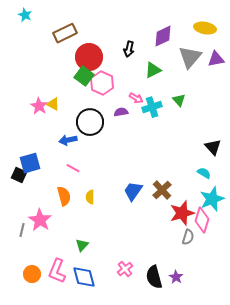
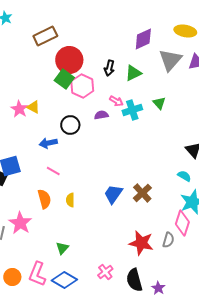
black arrow: (129, 49) -> (109, 68), moved
black circle: (90, 122) -> (70, 125), size x0.7
red star: (182, 213) -> (141, 243), moved, turned 30
blue diamond: (84, 277) -> (64, 280), turned -45
purple star: (176, 277) -> (158, 288), moved

